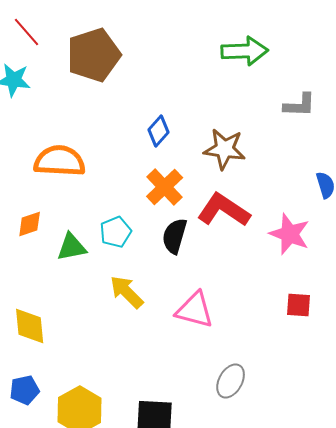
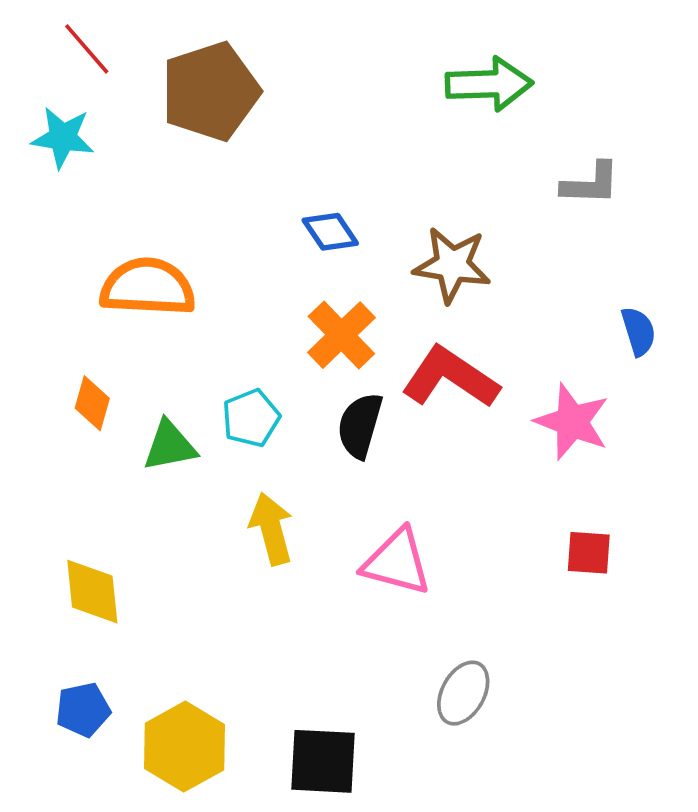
blue diamond: (159, 131) -> (330, 232), turned -76
orange diamond: (30, 224) -> (92, 403), turned -56
yellow arrow: (127, 292) -> (271, 529), turned 30

